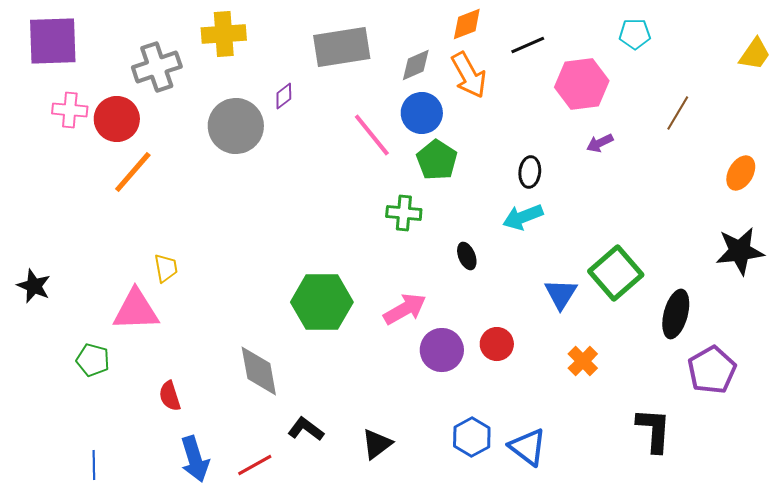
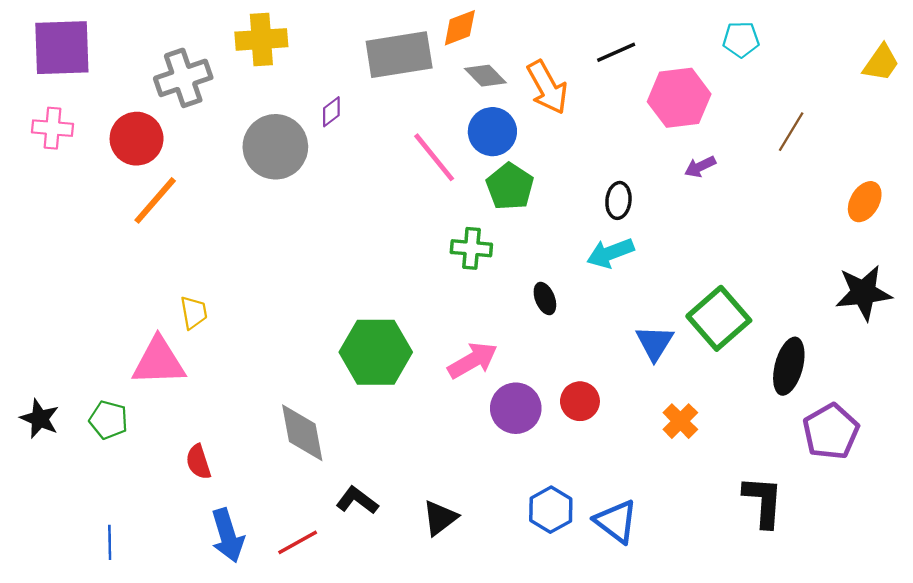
orange diamond: (467, 24) -> (460, 28), moved
gray diamond: (416, 65) -> (485, 76), turned 69
pink cross: (70, 110) -> (53, 128), moved
black star: (34, 286) -> (40, 419), moved

